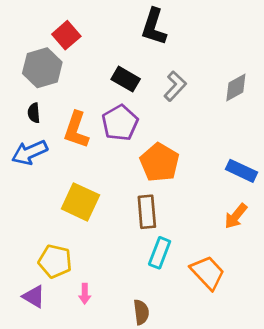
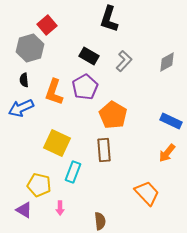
cyan rectangle: (160, 253) -> (73, 172), moved

